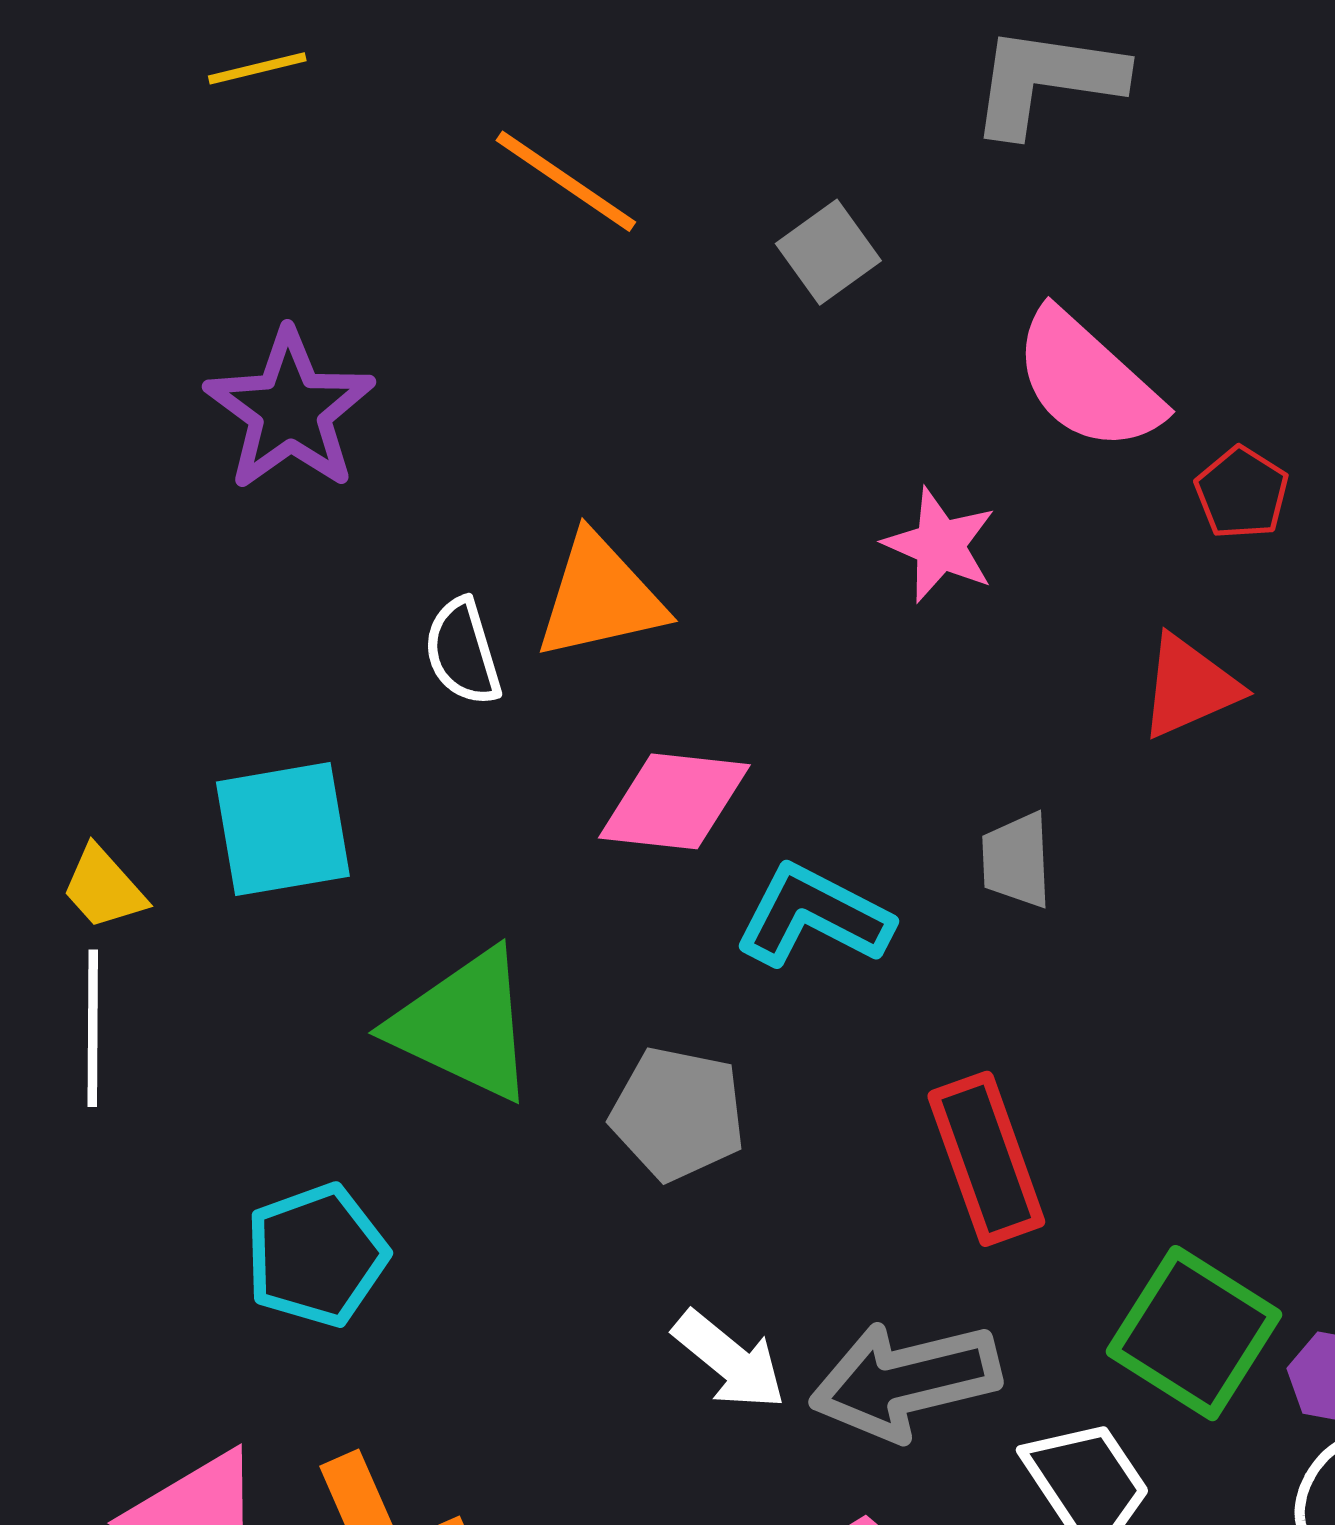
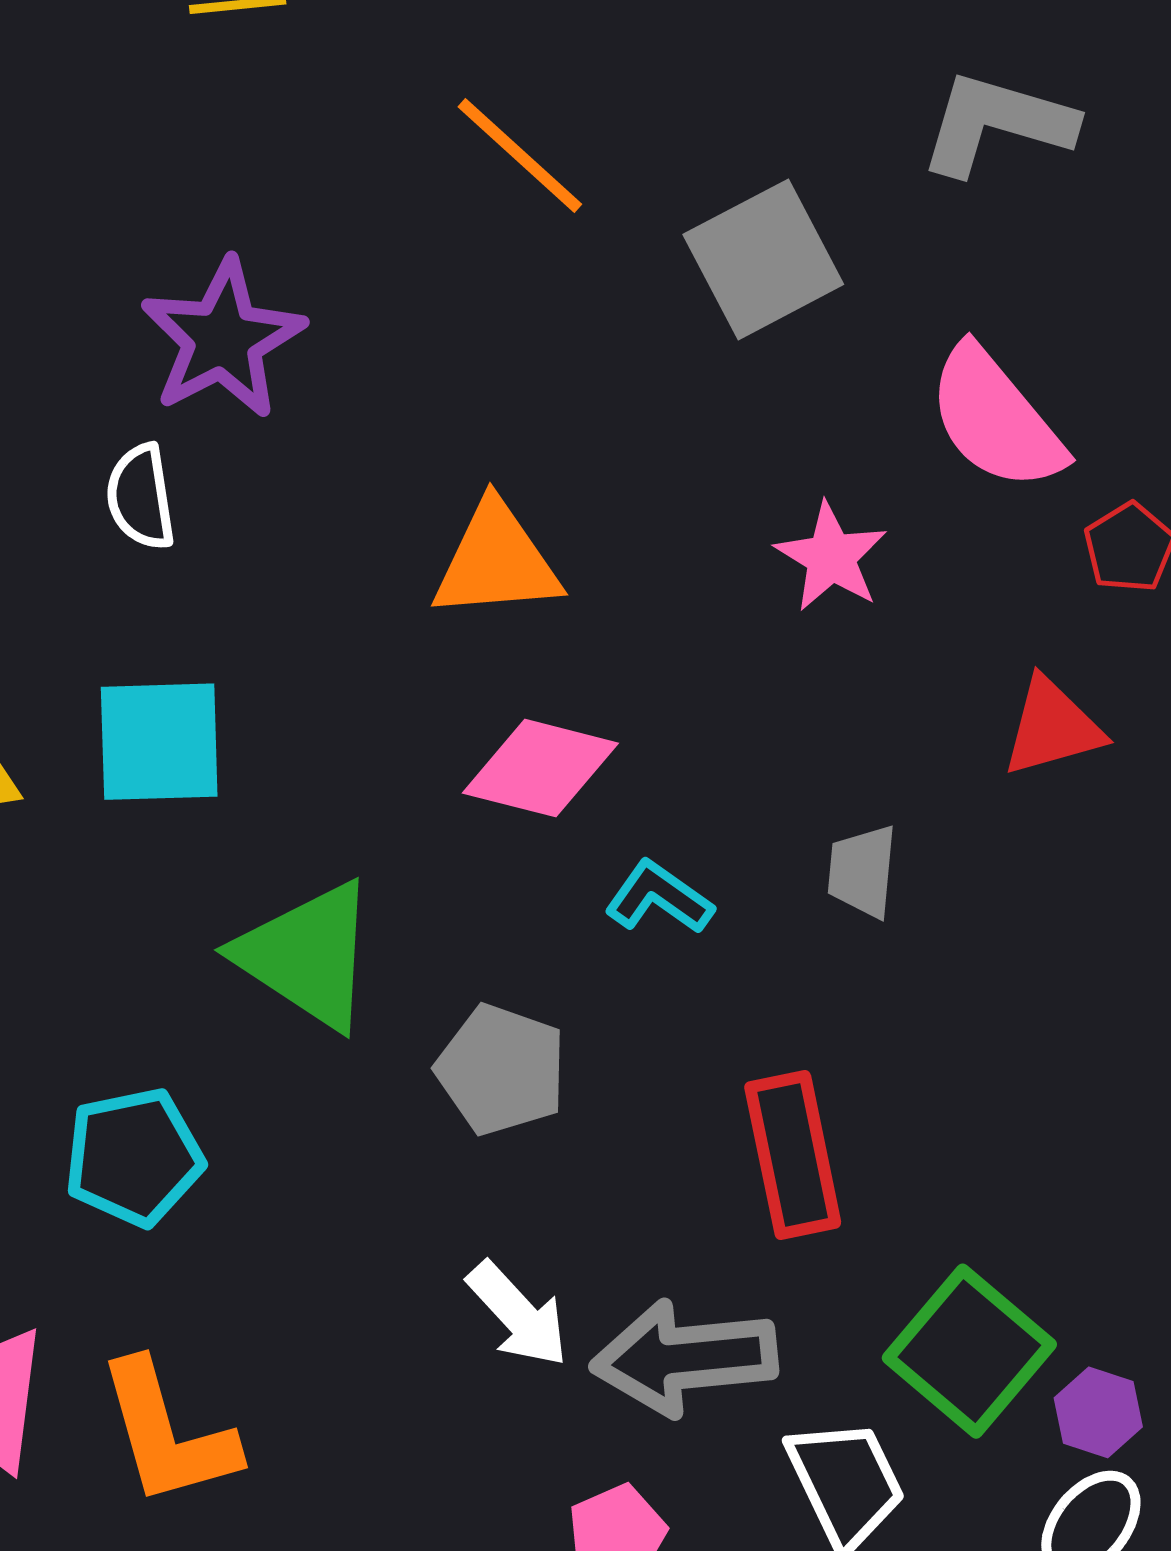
gray square: (828, 252) -> (763, 259), size x1.6
white semicircle: (463, 652) -> (141, 497), moved
cyan L-shape: (813, 916) -> (659, 898), size x0.7

